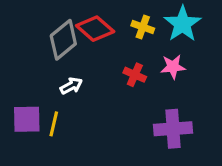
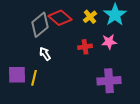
yellow cross: (143, 27) -> (90, 17), turned 32
red cross: (135, 75) -> (85, 47), turned -32
white arrow: (71, 86) -> (45, 54), turned -96

